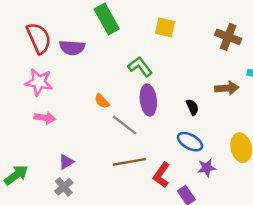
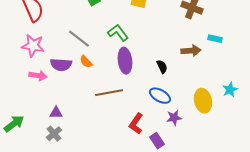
purple semicircle: (72, 48) -> (61, 65), moved
gray line: (125, 125) -> (79, 39), moved
purple triangle: (66, 162) -> (56, 113), turned 32
brown line: (129, 162) -> (109, 93), moved

